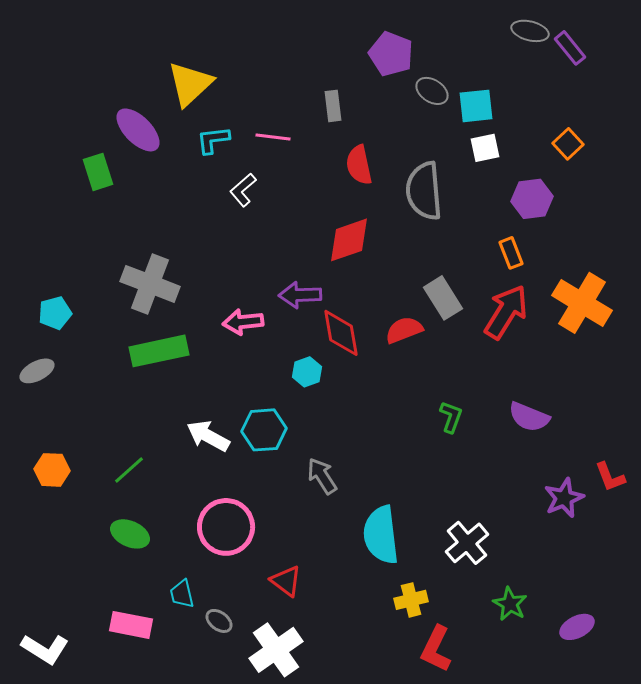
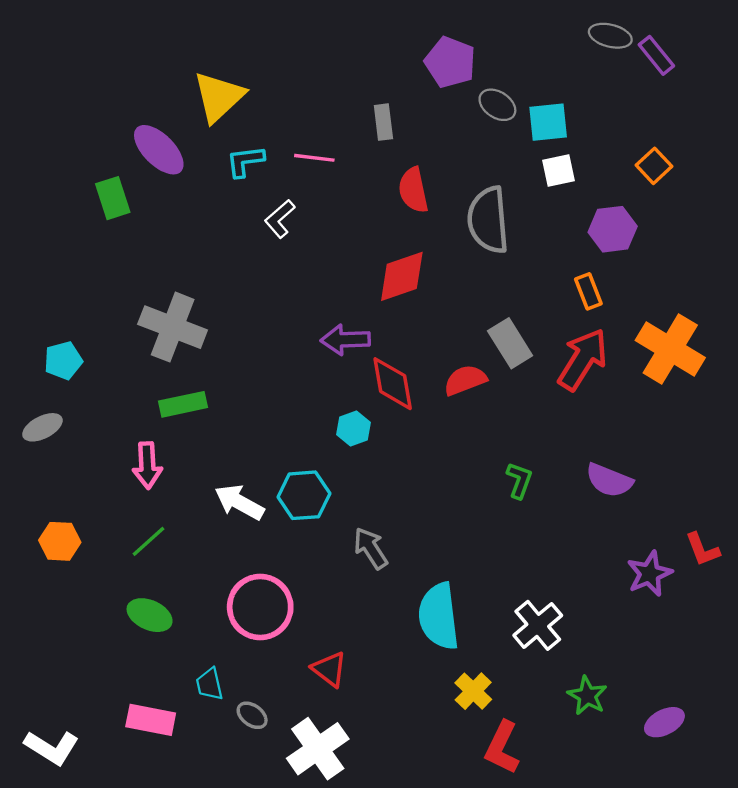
pink arrow: (243, 322) -> (147, 465), moved, turned -87
green rectangle: (159, 351) -> (183, 404), size x0.7
yellow cross: (411, 600) -> (473, 691), turned -32

